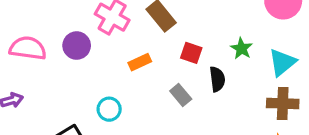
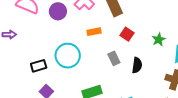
black semicircle: (217, 79) -> (137, 65), moved
cyan circle: (109, 109) -> (68, 56), size x1.6

